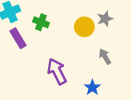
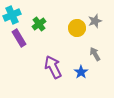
green cross: (41, 22) -> (39, 24), turned 32
blue star: (92, 87) -> (81, 72), moved

